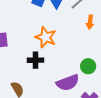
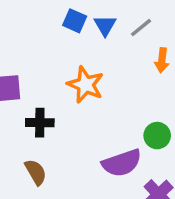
black cross: (35, 60) -> (40, 123), moved

